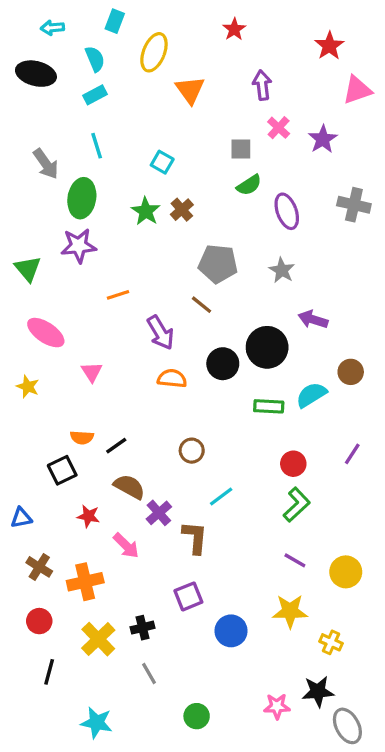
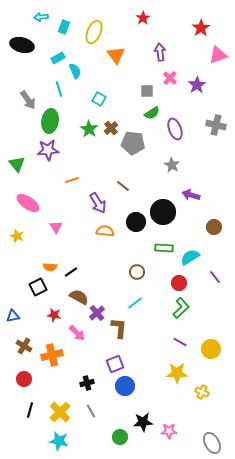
cyan rectangle: (115, 21) -> (64, 27), moved
cyan arrow: (52, 28) -> (41, 17), moved
cyan semicircle: (95, 59) -> (75, 71), moved
gray pentagon: (218, 264) -> (133, 143), moved
cyan semicircle: (311, 395) -> (190, 257), moved
brown circle: (192, 451) -> (137, 272), moved
purple line: (352, 454) -> (215, 277), turned -72
blue circle: (231, 631) -> (125, 386), moved
yellow cross: (98, 639) -> (60, 412), moved
black star: (318, 692) -> (143, 422), moved

